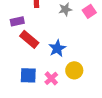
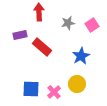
red rectangle: (29, 39) -> (42, 47), moved
blue star: (57, 48) -> (81, 56), moved

